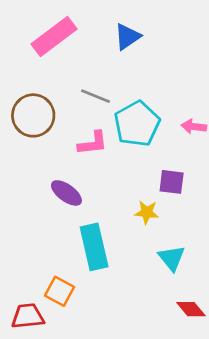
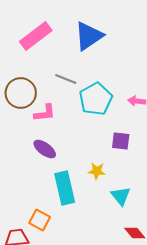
blue triangle: (127, 37) -> (89, 36), size x1.5
pink L-shape: (93, 143) -> (45, 113), moved
yellow star: (147, 212) -> (97, 171), moved

